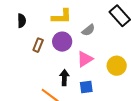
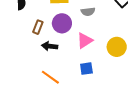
gray semicircle: (88, 30) -> (88, 12), turned 32
black arrow: (64, 78) -> (50, 46), moved, turned -84

